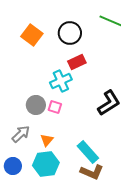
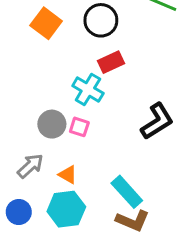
cyan cross: (61, 81) -> (88, 90), turned -35
orange triangle: (47, 140) -> (68, 175), turned -40

